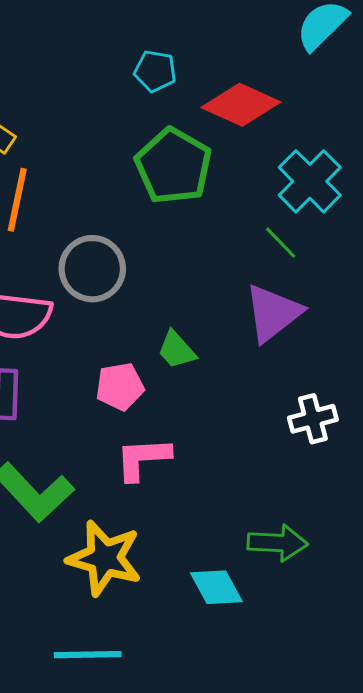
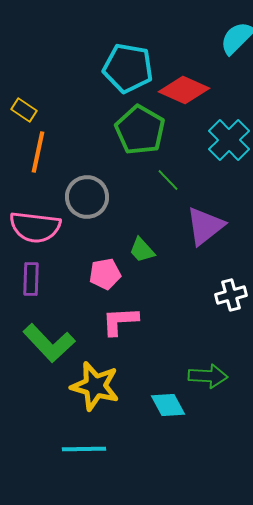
cyan pentagon: (155, 71) -> (128, 68), size x1.8
green line: (281, 243) -> (168, 180), moved

